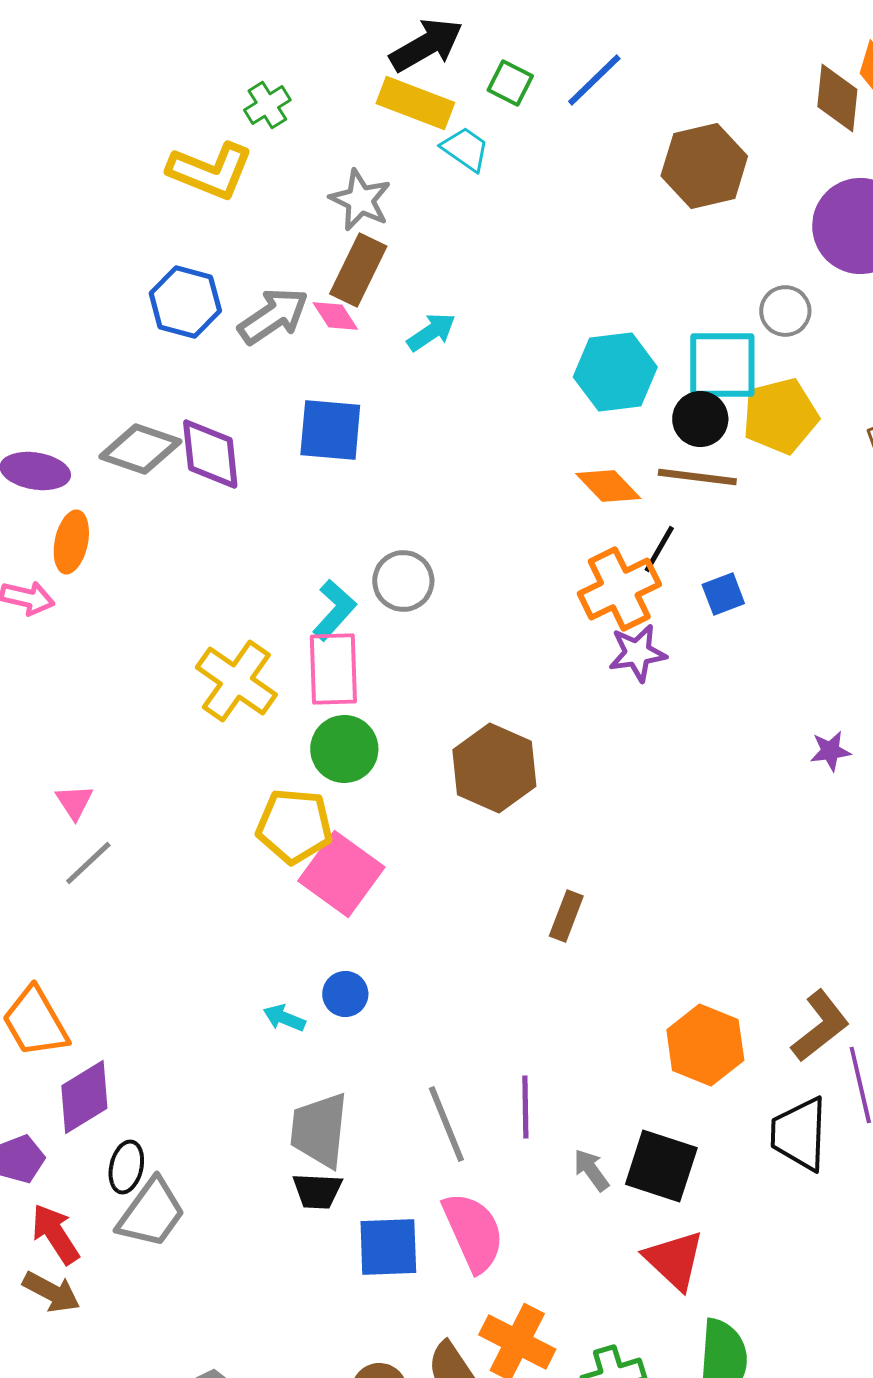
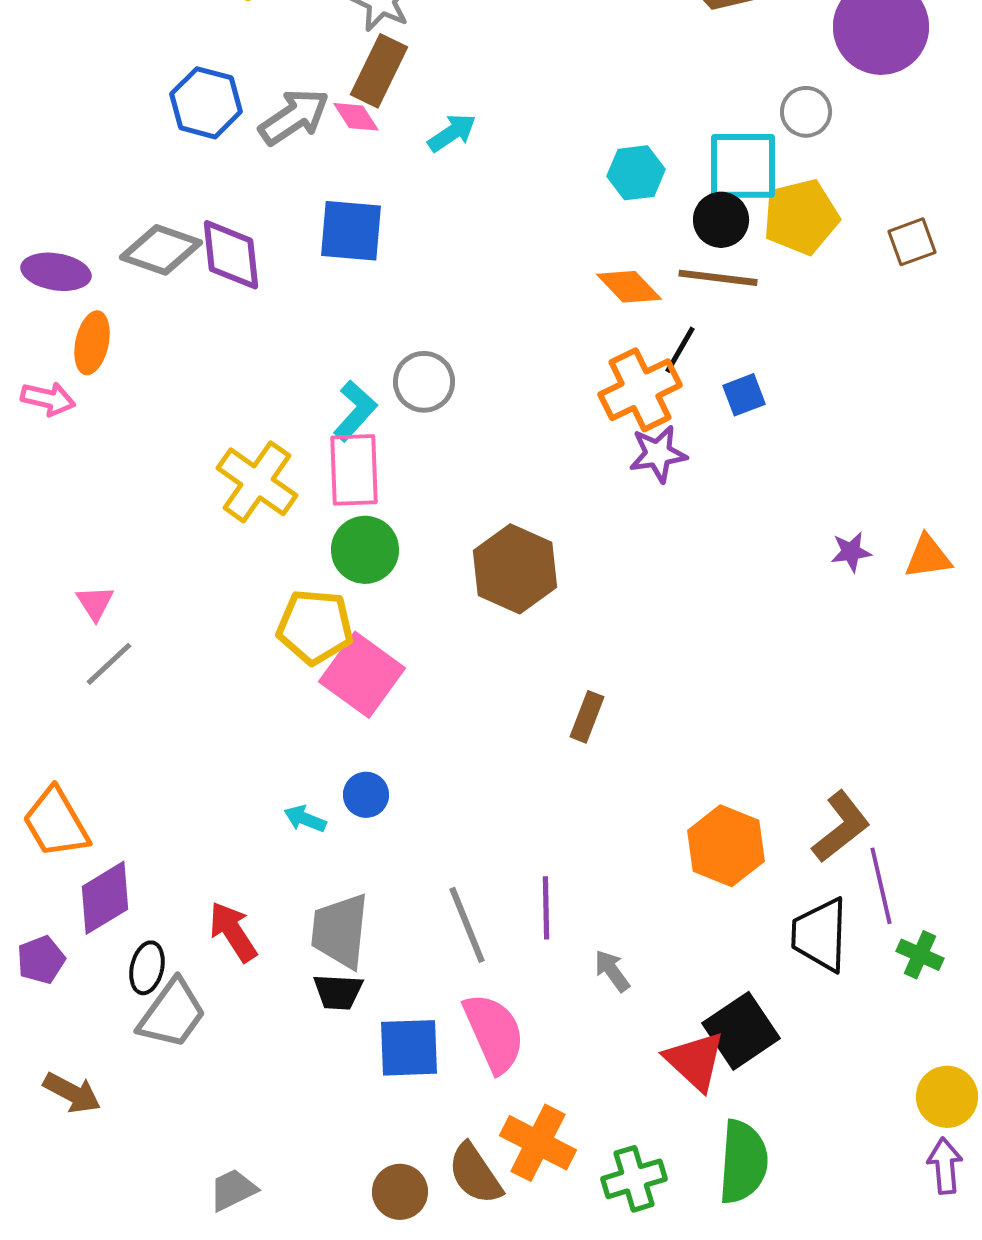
cyan hexagon: (615, 372) -> (636, 173), size x0.7
black square: (661, 1166) -> (741, 1031), moved, turned 38
red arrow: (55, 1234) -> (233, 932), moved

